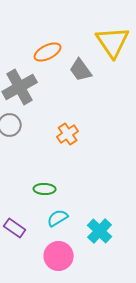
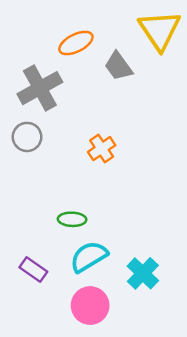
cyan semicircle: (58, 218) -> (89, 257), size x1.4

